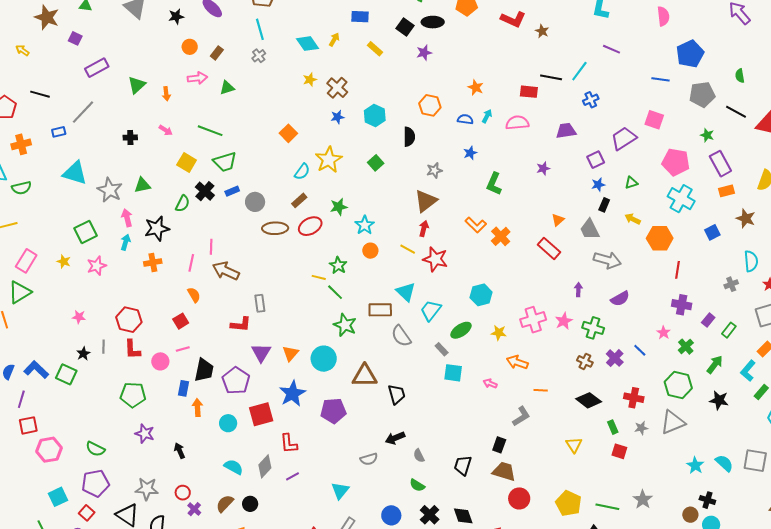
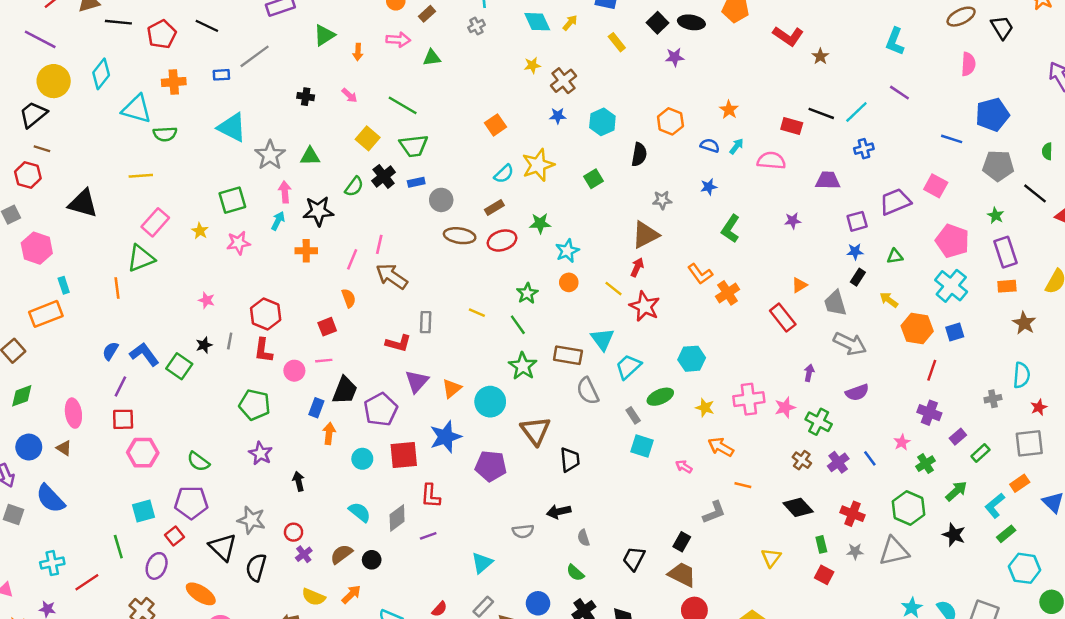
blue square: (712, 232) -> (955, 332), moved
yellow line: (319, 277) -> (477, 313), moved
brown triangle: (365, 376) -> (536, 431), turned 44

